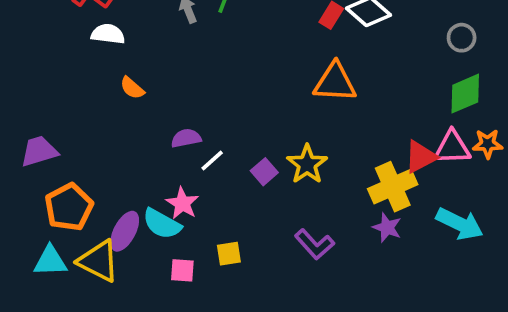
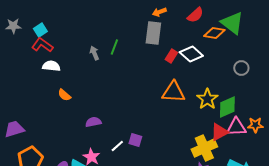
green diamond: (465, 94) -> (227, 107), moved
white line: (212, 161) -> (117, 146), moved
yellow star: (307, 164) -> (207, 99), moved
purple square: (264, 172) -> (135, 140), turned -32

